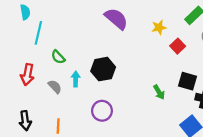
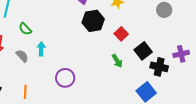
red square: (178, 46) -> (121, 34), moved
black hexagon: (103, 69) -> (93, 21), moved
black square: (187, 81) -> (143, 51), turned 36

